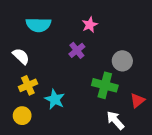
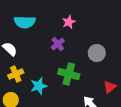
green cross: (105, 85) -> (69, 74), moved
cyan star: (55, 99) -> (39, 86), turned 30

